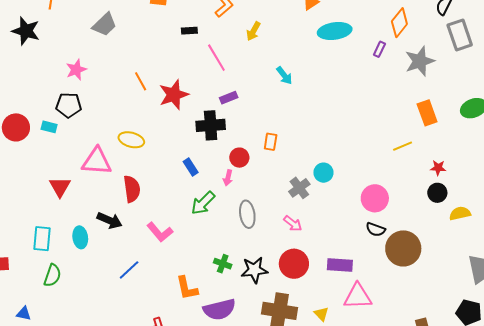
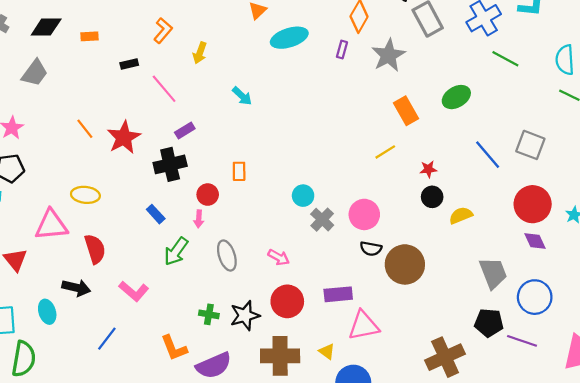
gray cross: (299, 188) -> (322, 220), moved
green semicircle: (52, 275) -> (24, 359), size x1.4

